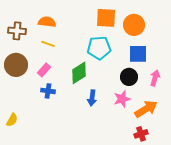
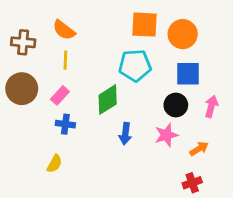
orange semicircle: (47, 22) -> (64, 30), turned -150
yellow line: (48, 44) -> (65, 60), turned 72
orange arrow: (146, 109) -> (199, 149), size x0.6
yellow semicircle: (12, 120) -> (54, 164), moved

